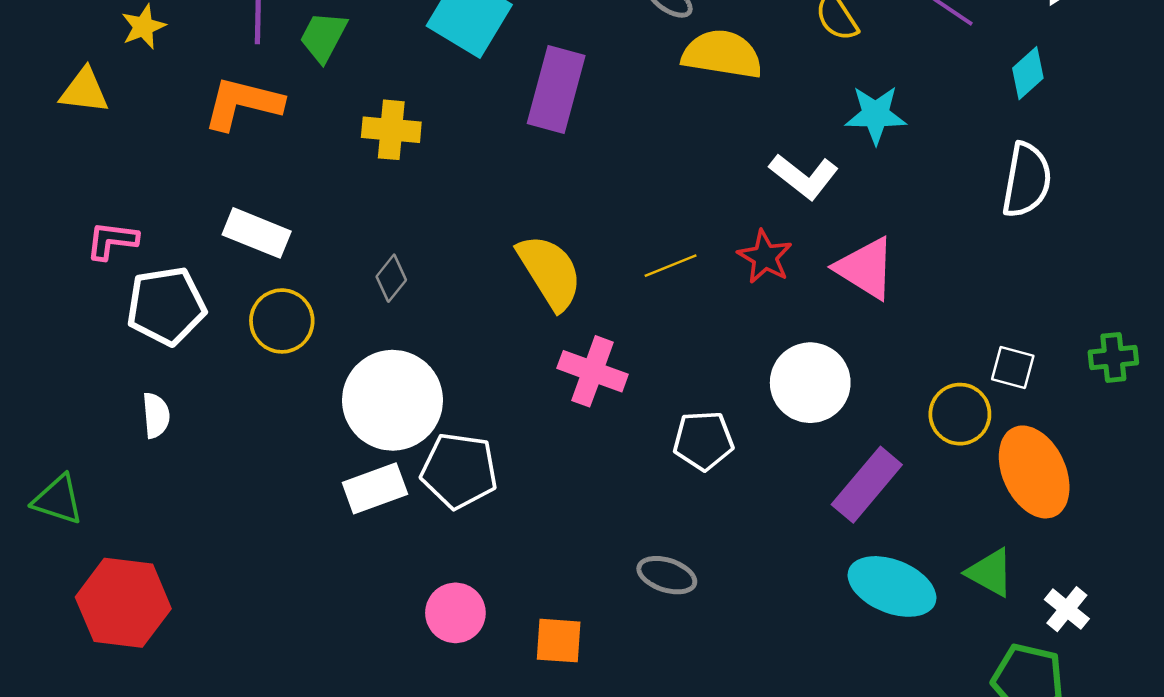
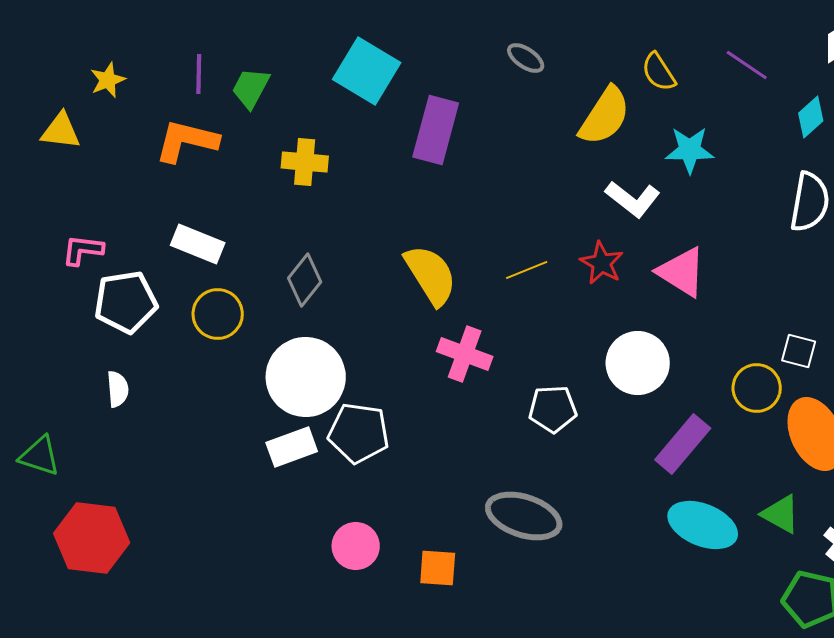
yellow semicircle: (722, 54) -> (605, 116), moved, turned 114
gray diamond: (391, 278) -> (305, 280), size x1.4
gray ellipse: (667, 575) -> (524, 516), size x1.6

